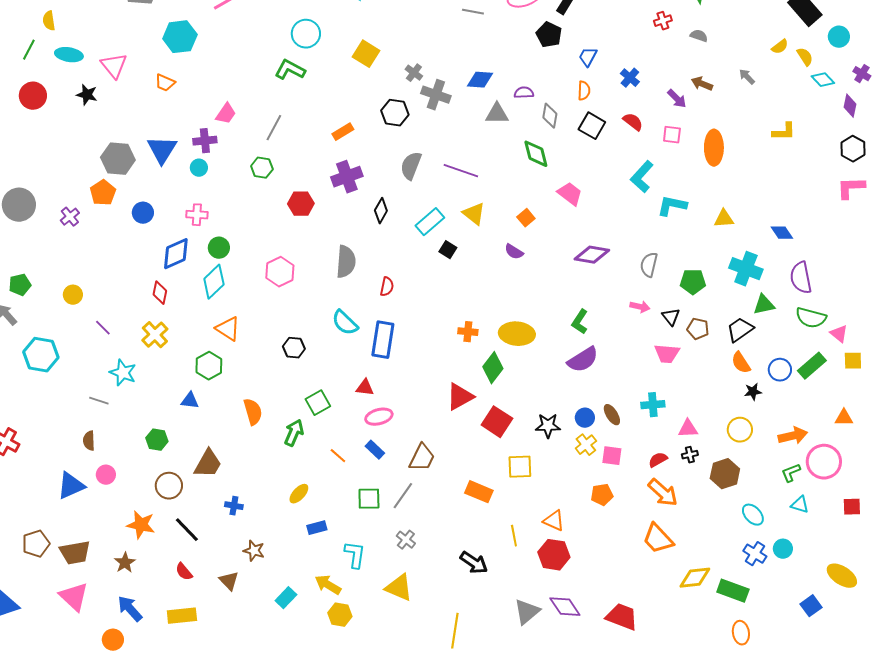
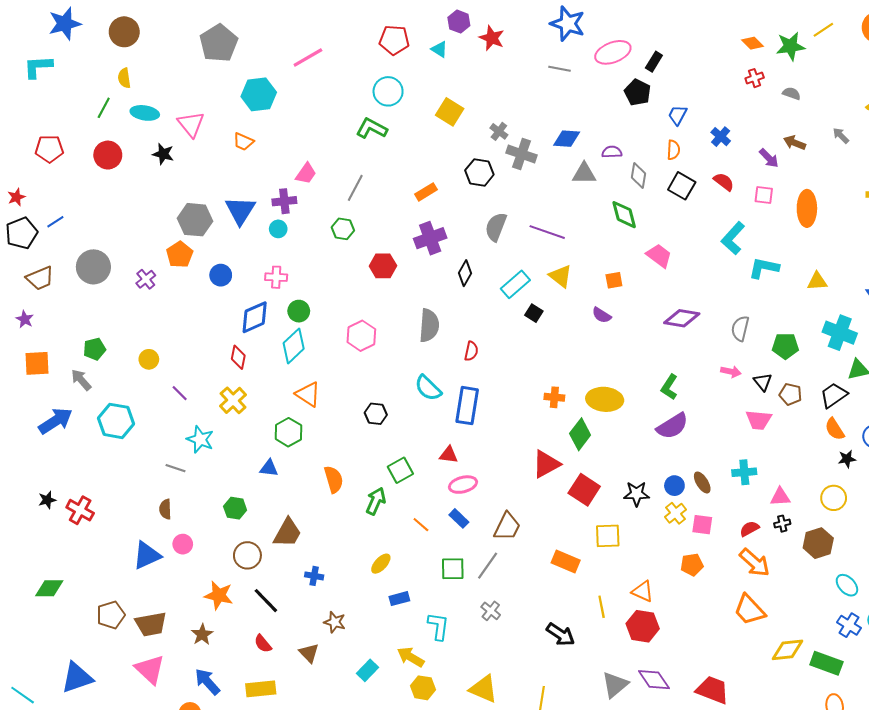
orange square: (526, 218) -> (614, 280), turned 30
yellow triangle: (399, 588) -> (484, 689), moved

